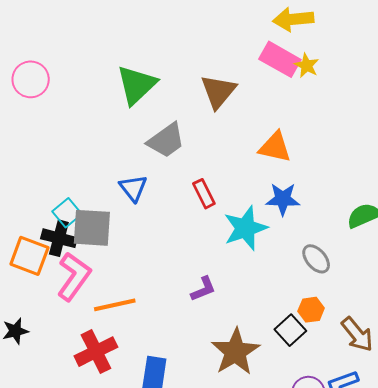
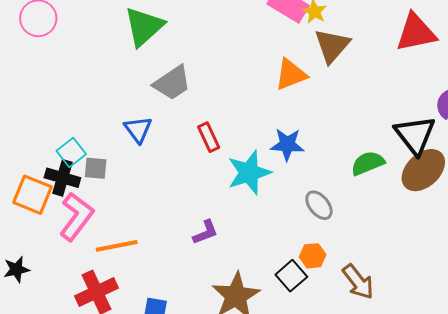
brown triangle: (218, 91) -> (332, 46), moved
orange triangle: (275, 147) -> (291, 74), moved, turned -36
gray square: (92, 228) -> (96, 168), size x0.6

